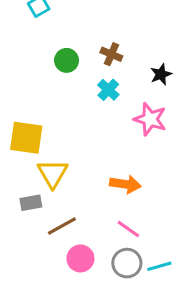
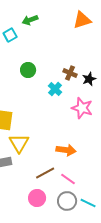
brown cross: (111, 54) -> (70, 73), moved
brown line: (62, 226) -> (45, 173), moved
cyan line: (159, 266) -> (88, 203), turned 42

